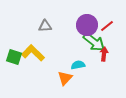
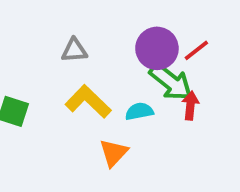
yellow L-shape: (33, 53) -> (88, 102), moved
cyan semicircle: (78, 65) -> (139, 111), moved

